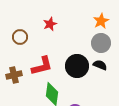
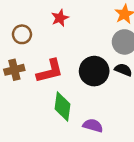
brown cross: (14, 75) -> (14, 70), moved

